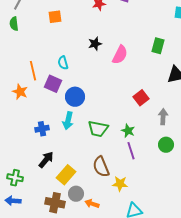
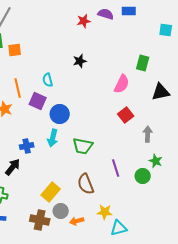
orange square: (55, 17) -> (15, 50), moved
pink semicircle: (120, 55) -> (122, 84), moved
green star: (128, 131) -> (156, 161), moved
green circle: (166, 145) -> (143, 176), moved
black arrow: (46, 160) -> (13, 167), moved
yellow star: (120, 184) -> (105, 212), moved
orange arrow: (92, 204) -> (77, 221), turned -32

